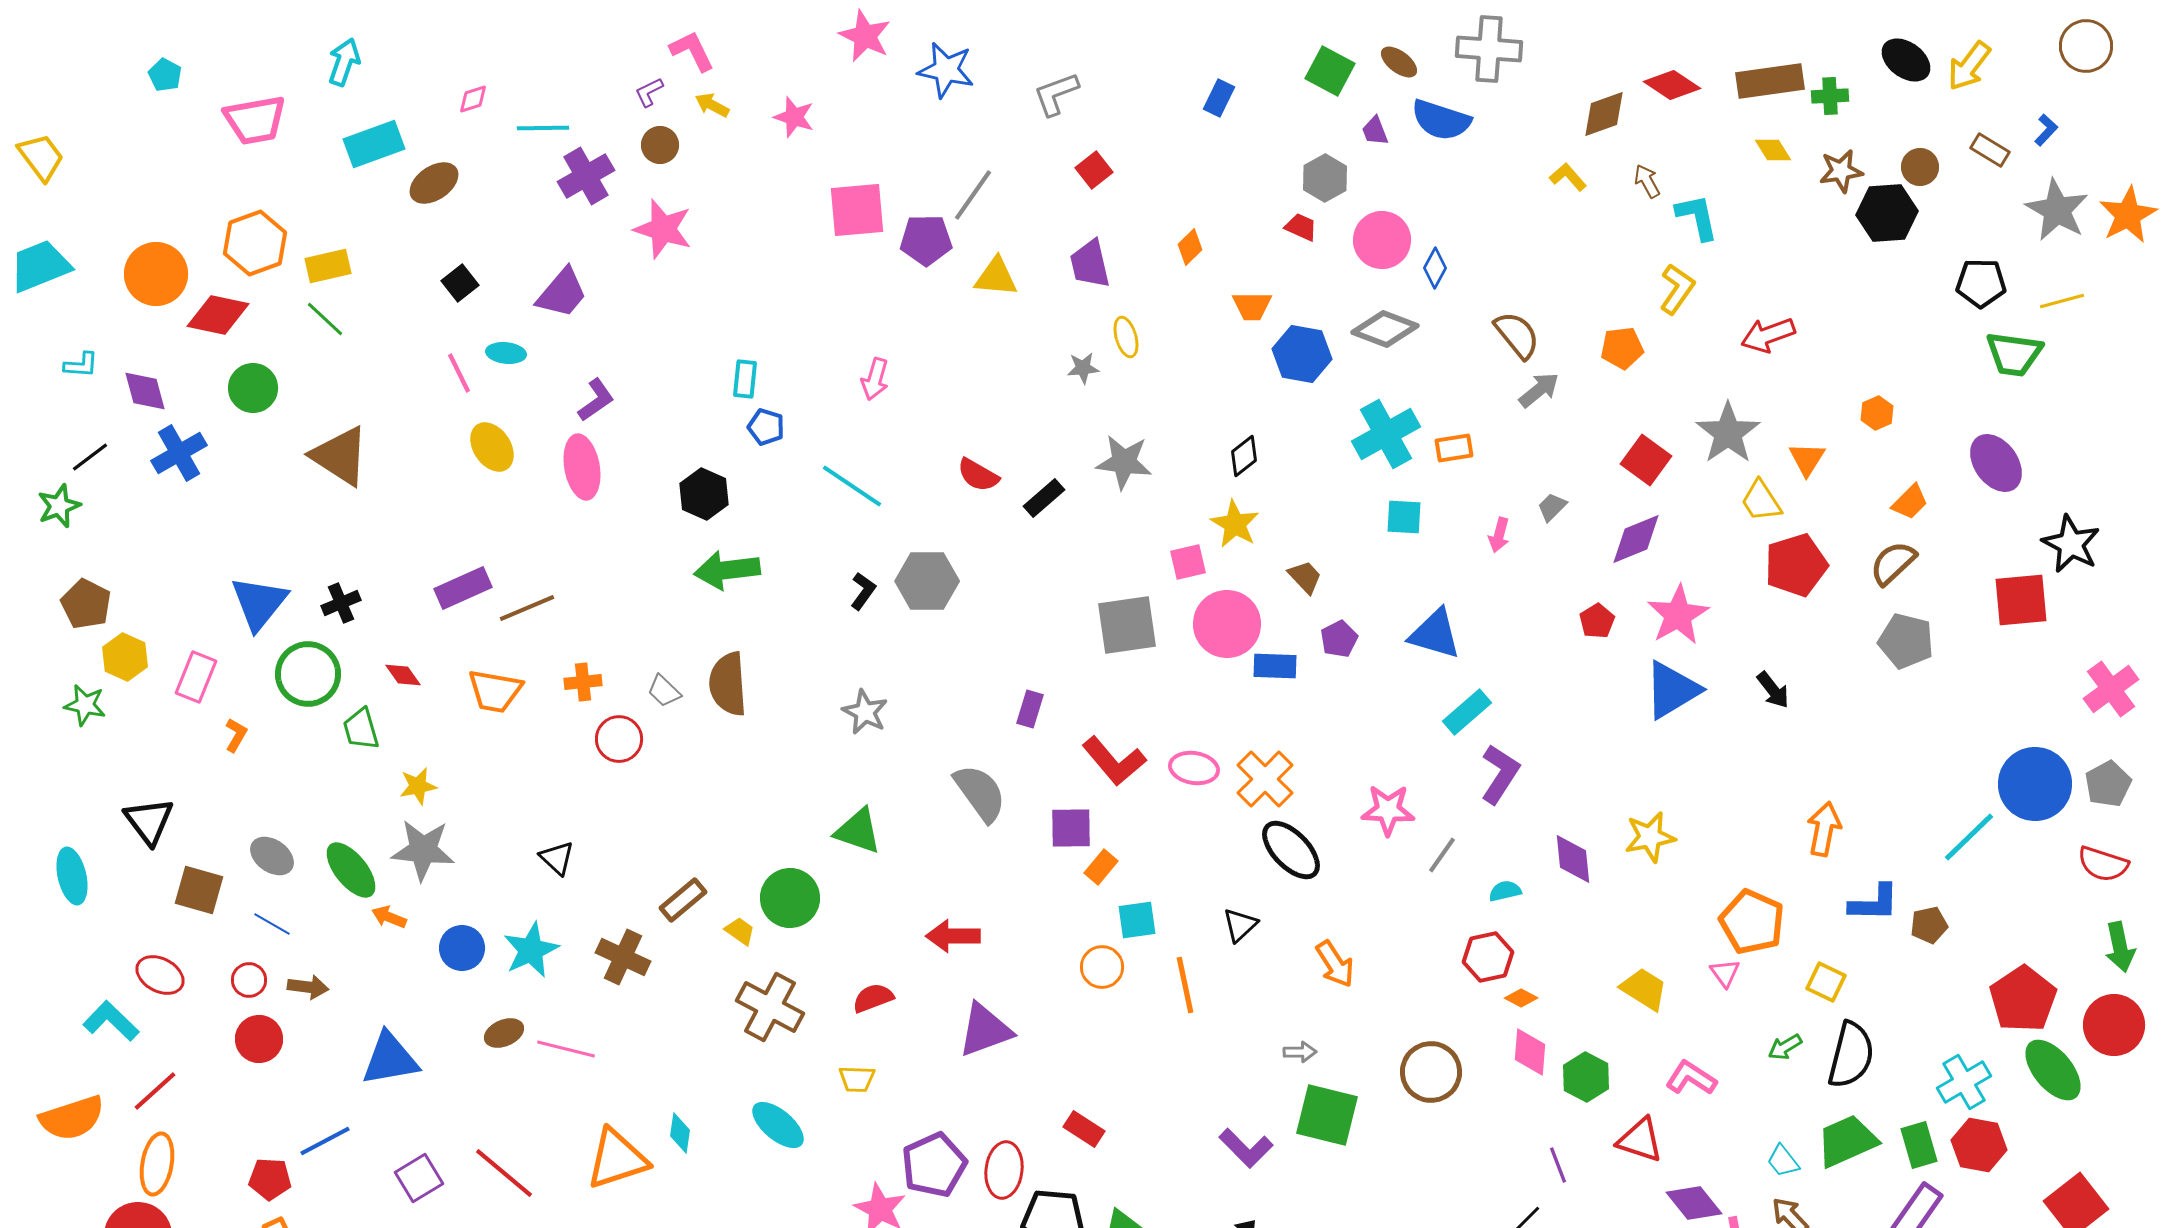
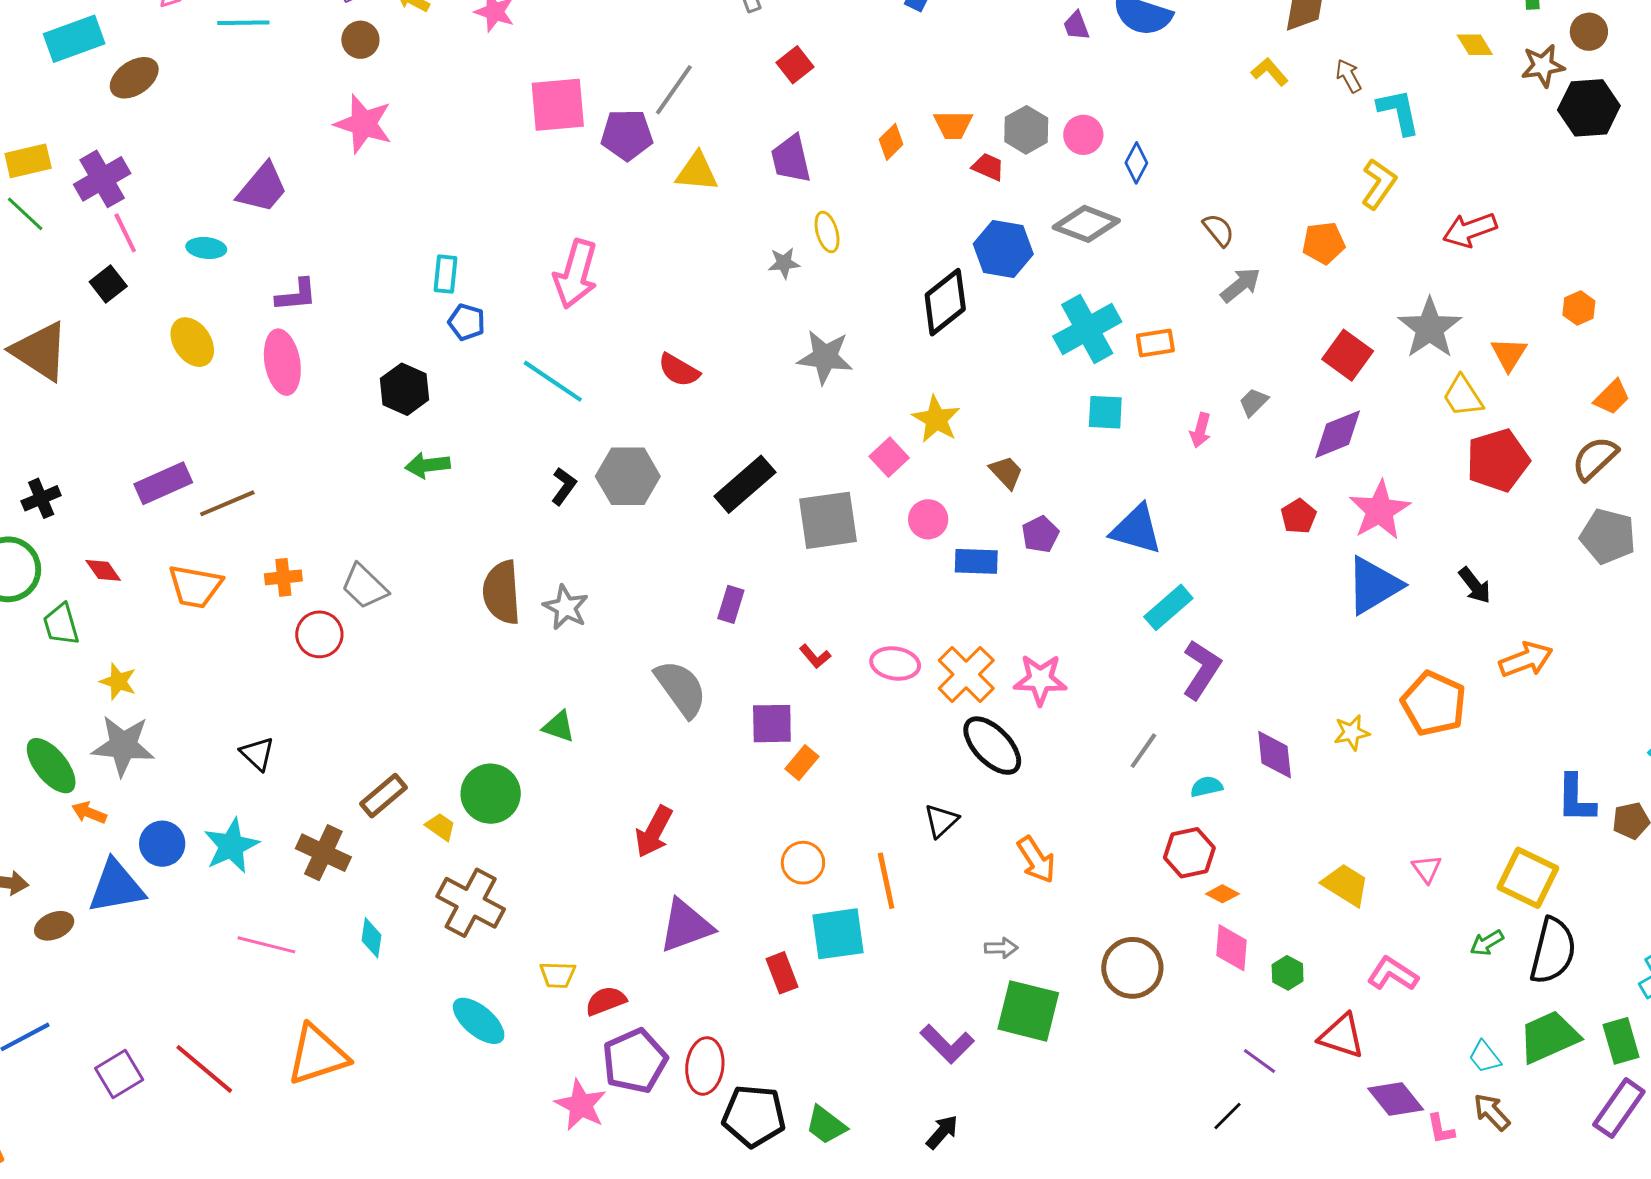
brown circle: (1920, 167) -> (1589, 32), moved
purple cross: (586, 176) -> (102, 179), moved
gray hexagon: (1325, 178) -> (1026, 130), moved
red trapezoid: (1301, 227) -> (988, 167), moved
pink circle: (1382, 240) -> (1083, 135), size x0.7
black square: (460, 283) -> (108, 284), moved
orange trapezoid: (1252, 306) -> (953, 125), moved
brown semicircle: (1517, 335) -> (1218, 230), size x0.7
pink line: (459, 373) -> (125, 233), moved
pink arrow: (875, 379) -> (576, 274), size x1.6
purple L-shape: (596, 400) -> (296, 295), turned 30
black diamond: (1244, 456) -> (945, 302), moved, size x1.6
black rectangle: (1044, 498) -> (745, 484), moved, size x1.5
pink square: (1188, 562) -> (889, 457), turned -30
green arrow: (727, 570) -> (428, 465), size x0.7
pink circle: (1227, 624) -> (928, 519), size x0.6
brown semicircle: (728, 684) -> (502, 592), moved
gray trapezoid: (664, 691) -> (364, 586), size x1.4
red L-shape: (1114, 761) -> (815, 656), size x0.5
yellow star: (418, 786) -> (118, 682), turned 30
pink star: (1388, 810) -> (1040, 679), moved
orange arrow: (1824, 829) -> (1526, 659), moved, turned 58
green triangle: (858, 831) -> (559, 727), size x0.7
yellow star: (1650, 837) -> (1352, 733), size x0.7
blue L-shape: (1874, 903) -> (1576, 799), turned 90
cyan square: (1137, 920) -> (838, 934), moved, size x1.4
orange pentagon: (1752, 922) -> (1434, 704), moved
red arrow: (953, 936) -> (654, 832), turned -62
yellow square: (1826, 982) -> (1528, 878), size x1.5
red semicircle: (873, 998) -> (606, 1001), moved
brown ellipse: (504, 1033) -> (54, 926), moved
blue triangle: (390, 1059) -> (116, 887), moved
green hexagon: (1586, 1077) -> (1288, 973), size x0.7
red rectangle: (1084, 1129) -> (782, 973), moved, turned 36
cyan diamond: (680, 1133) -> (371, 938), moved
purple line: (1558, 1165) -> (1260, 1061), turned -33

